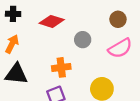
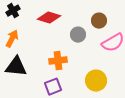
black cross: (13, 14) -> (13, 11), turned -32
brown circle: (118, 19) -> (99, 21), moved

